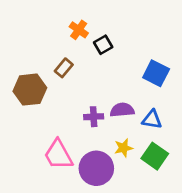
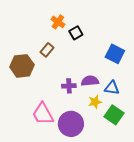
yellow star: (124, 148) -> (95, 102), moved

